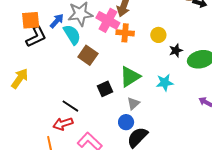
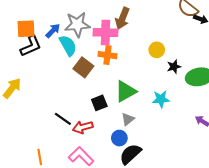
pink cross: (108, 20) -> (105, 32), turned -30
orange cross: (125, 33) -> (107, 55), moved
red arrow: (63, 124) -> (83, 127), moved

